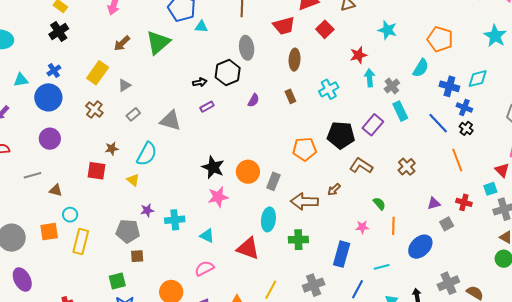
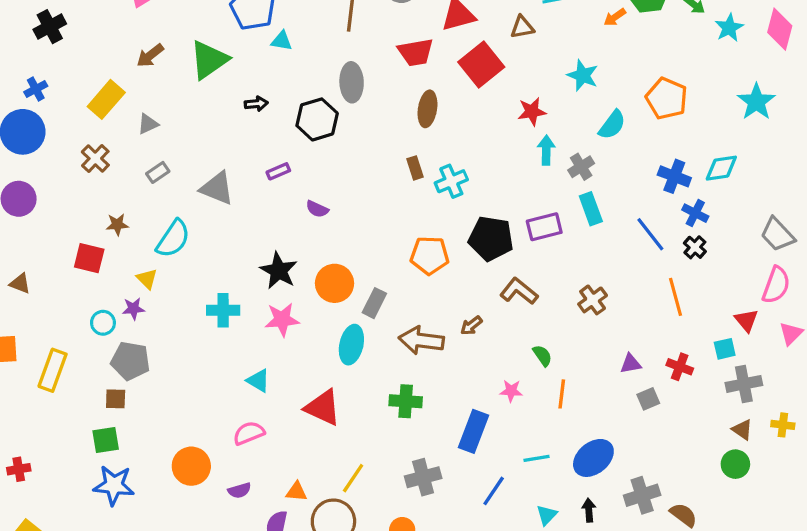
red square: (325, 29) -> (481, 65), size x1.5
cyan semicircle: (421, 68) -> (612, 125), moved
black arrow: (200, 82) -> (256, 104), moved
cyan cross: (329, 89) -> (451, 181), moved
purple semicircle: (254, 100) -> (317, 209), moved, turned 80
purple rectangle: (373, 125) -> (544, 227), turned 30
purple star: (147, 210) -> (133, 309), moved
cyan circle: (70, 215) -> (103, 323), moved
cyan ellipse: (268, 219) -> (351, 345), moved
cyan cross: (175, 220) -> (223, 310), moved
blue ellipse: (420, 247) -> (593, 458), moved
brown square: (137, 256) -> (116, 399), moved

